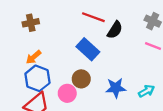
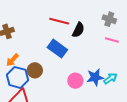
brown circle: (81, 79) -> (35, 70), moved
blue star: (116, 88) -> (95, 77), moved
pink circle: (67, 93) -> (75, 81), moved

